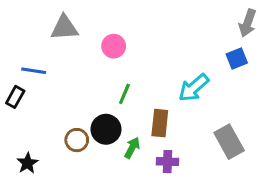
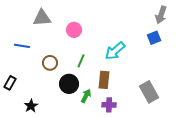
cyan arrow: (194, 88) -> (115, 51), moved
black rectangle: (15, 97) -> (10, 83), moved
brown circle: (77, 140) -> (50, 63), moved
black star: (27, 163) -> (31, 106), moved

